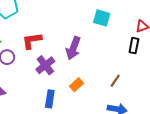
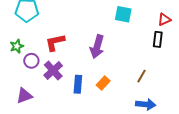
purple cross: (45, 65) -> (53, 70), moved
blue rectangle: (50, 99) -> (78, 84), moved

